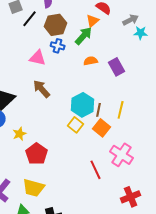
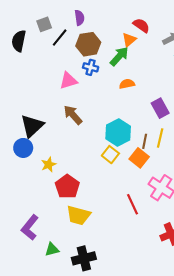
pink triangle: (38, 58) -> (68, 81), turned -30
purple rectangle: (117, 67) -> (160, 108), moved
brown line: (99, 110) -> (145, 141), moved
yellow trapezoid: (34, 188) -> (78, 215), moved

